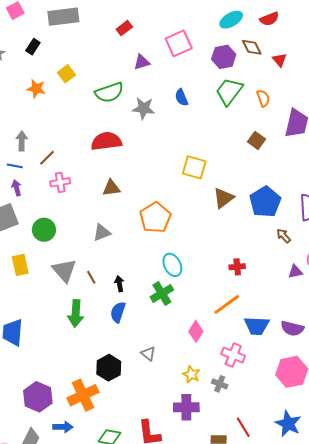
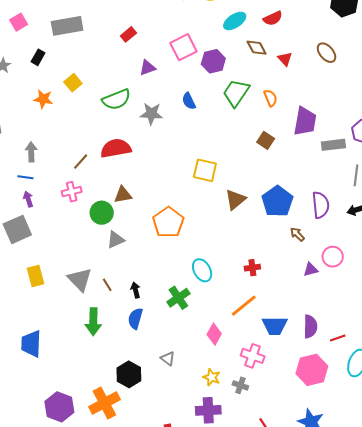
purple hexagon: (224, 57) -> (213, 61), moved
brown line: (47, 158) -> (81, 162), moved
green circle: (44, 230) -> (102, 213), moved
cyan ellipse: (172, 265) -> (202, 270), moved
purple semicircle: (292, 328) -> (310, 327), turned -100

